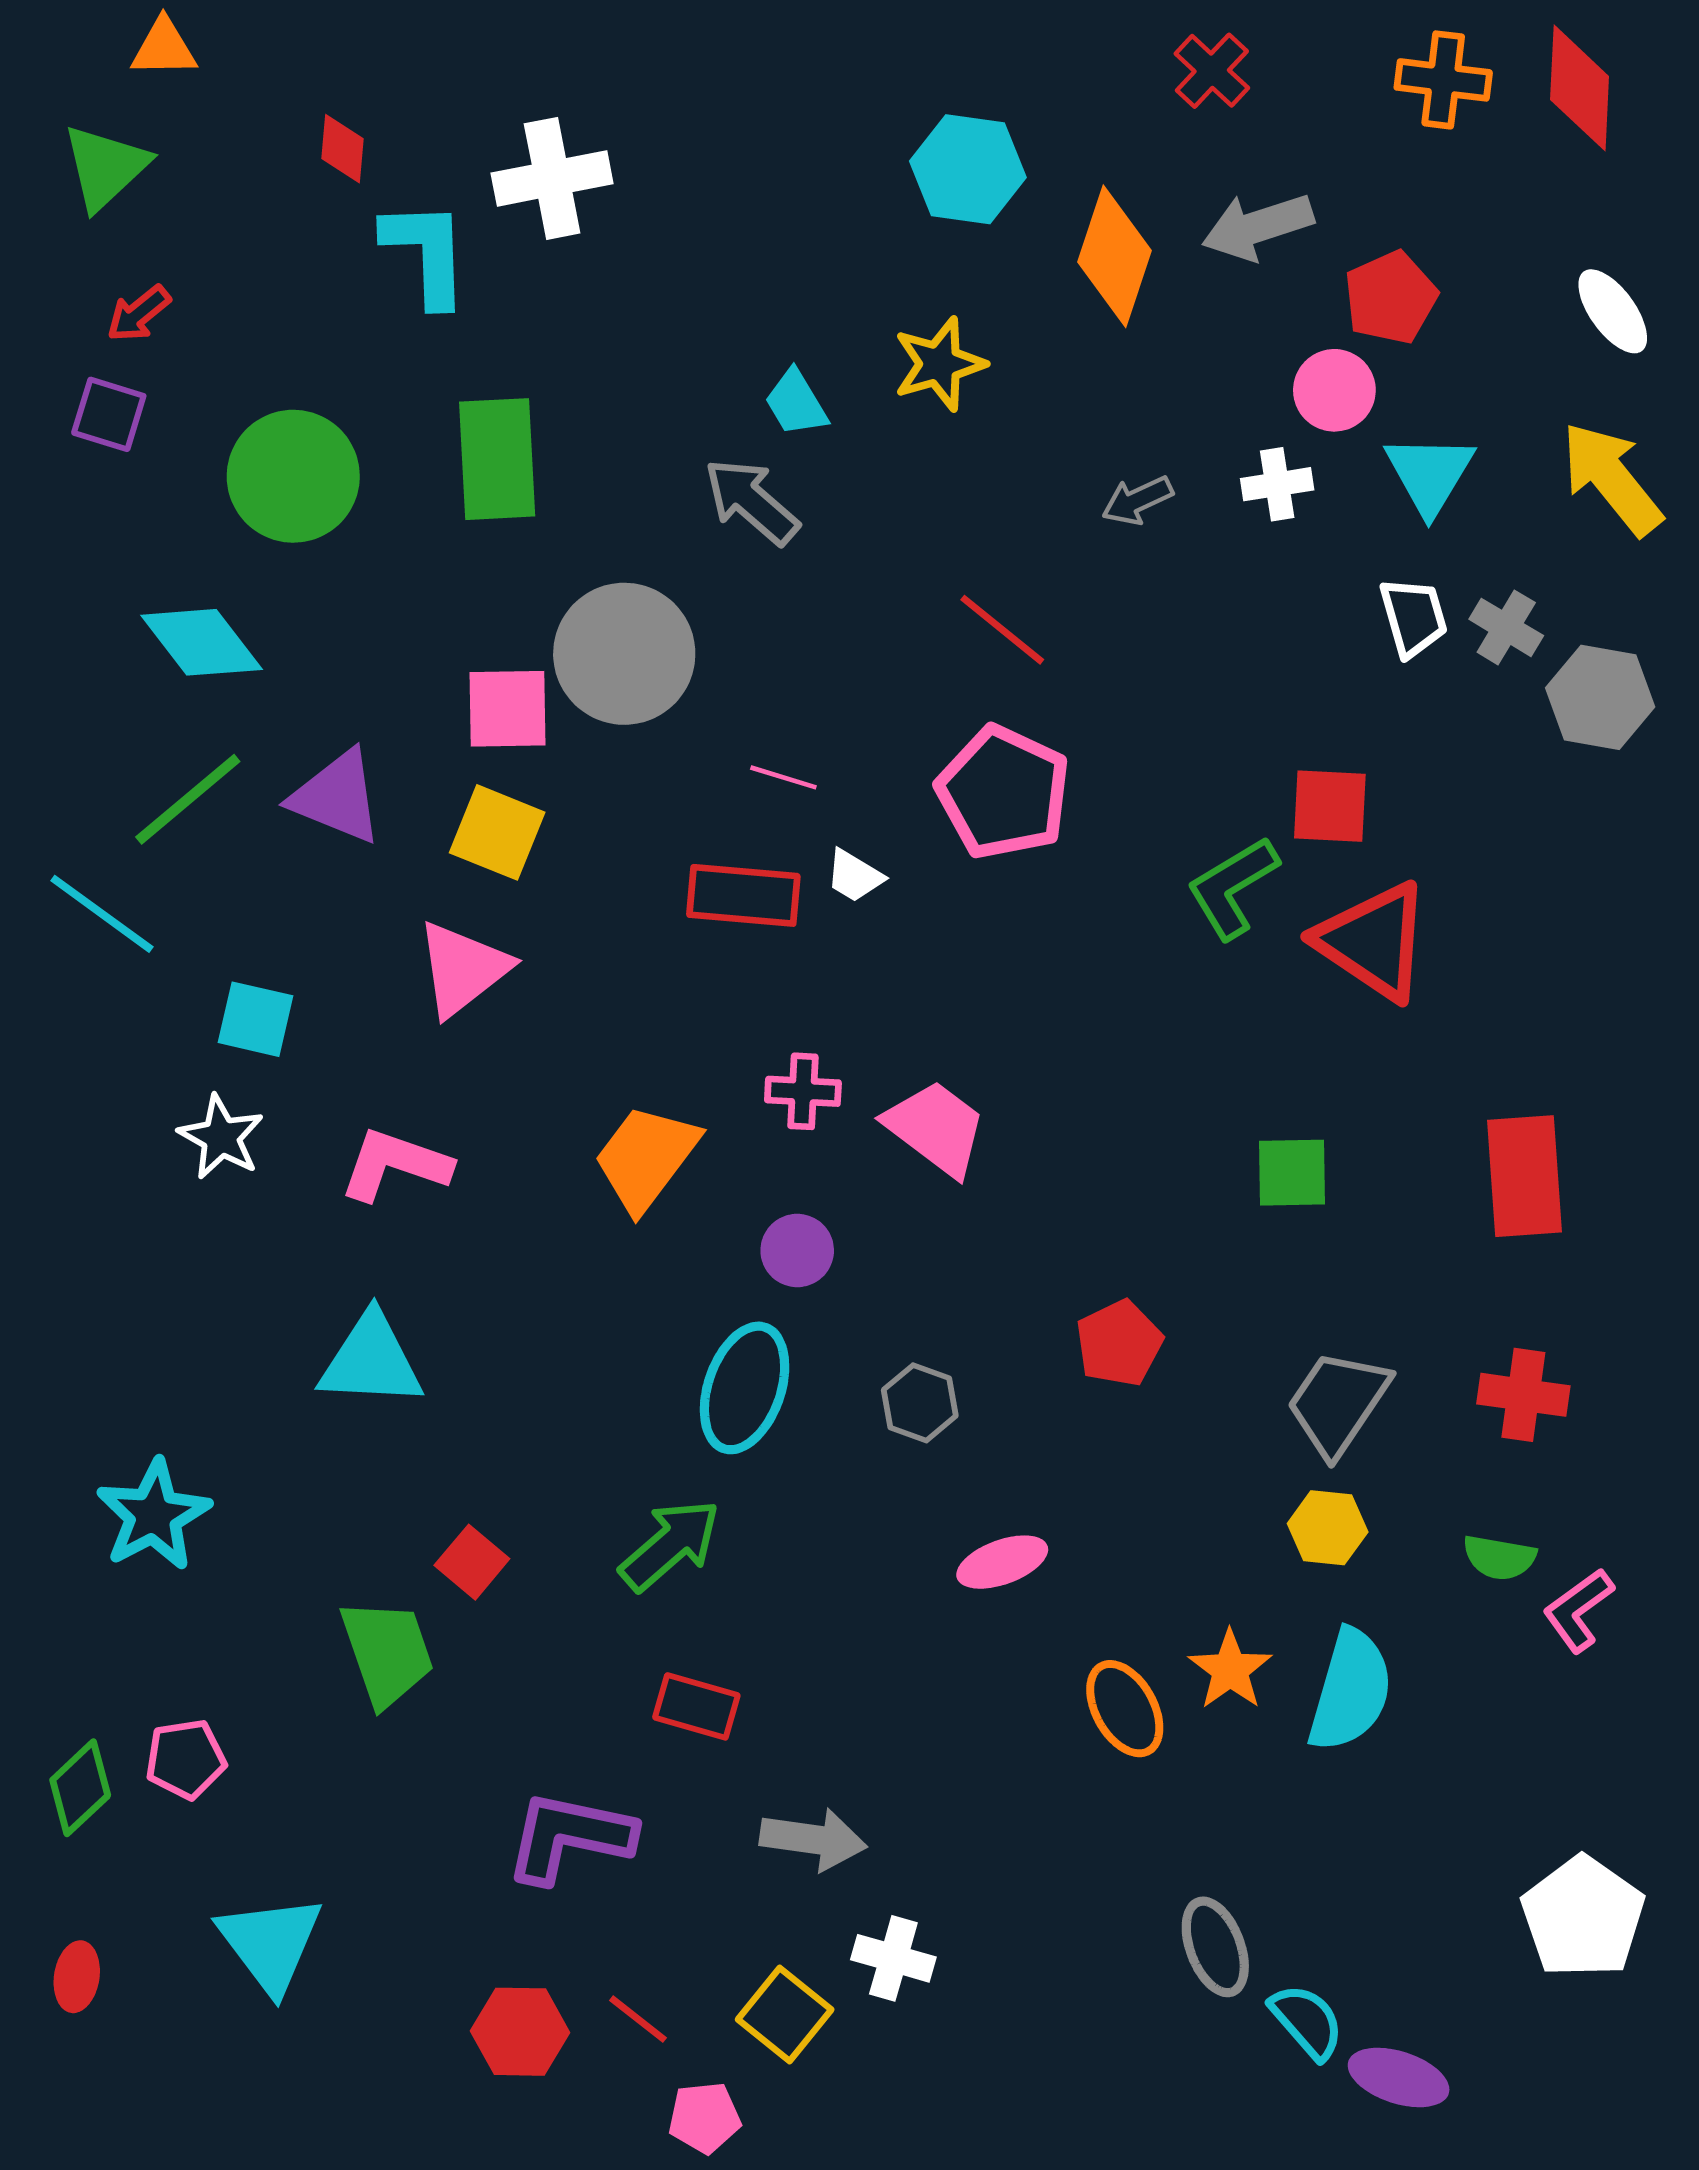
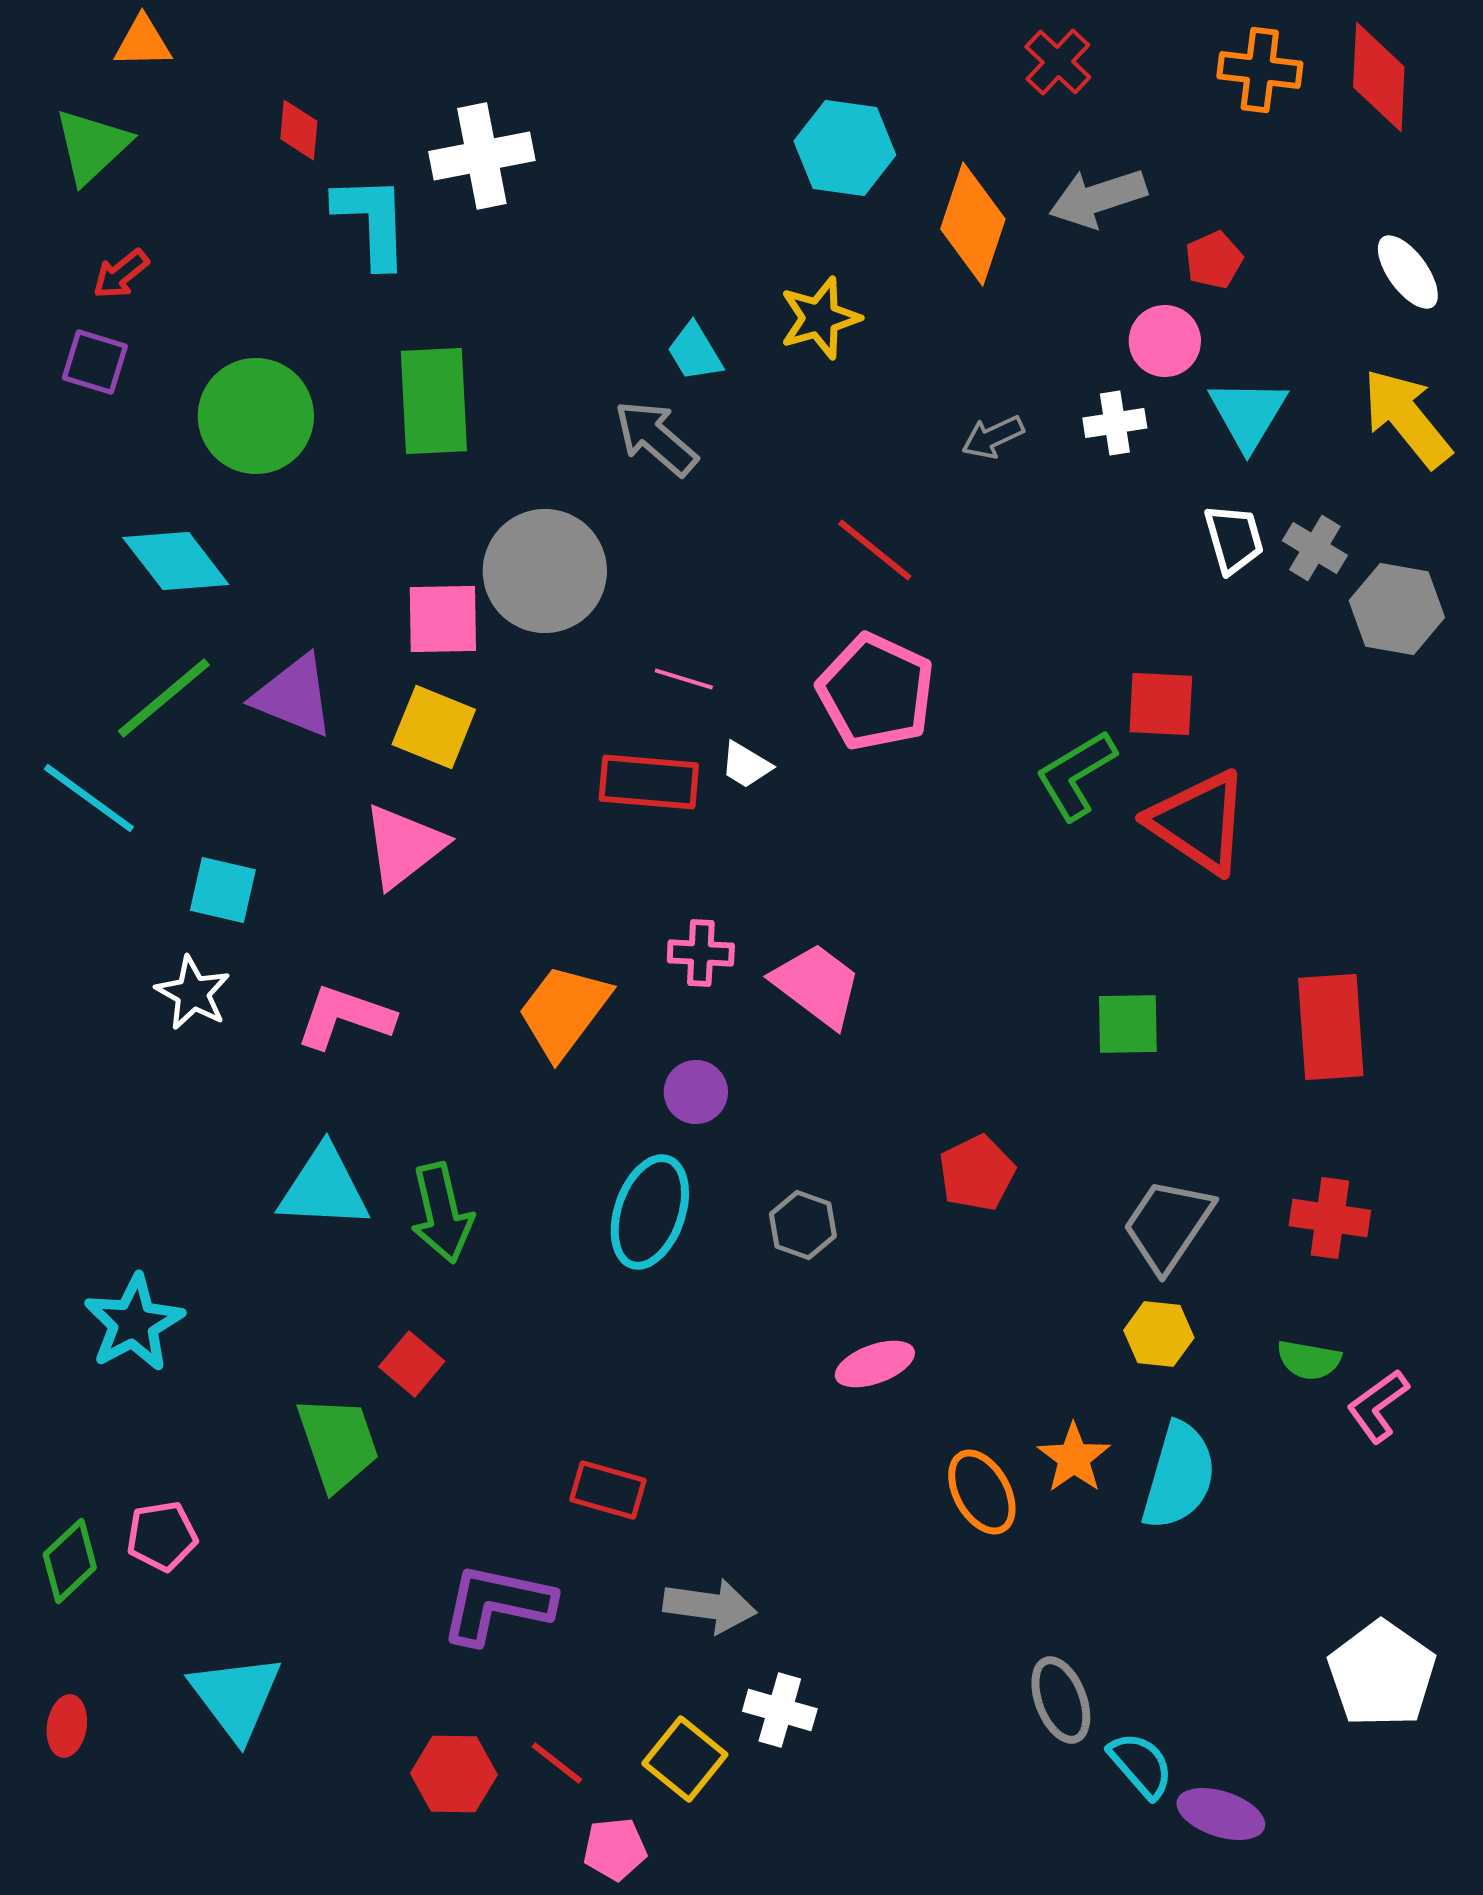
red pentagon: (1391, 298) -> (1214, 260), size x0.7
green arrow: (670, 1545) -> (442, 1213), moved, turned 118

